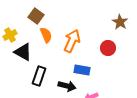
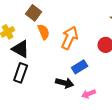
blue rectangle: (82, 70) -> (80, 67), turned -42
black rectangle: (39, 76) -> (21, 73), moved

